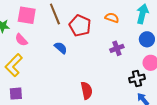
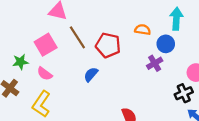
pink square: (27, 15) -> (46, 45), turned -30
blue circle: (147, 39) -> (166, 44), moved
blue semicircle: (61, 48) -> (91, 74), turned -80

